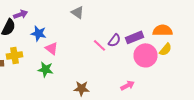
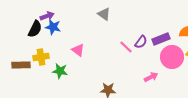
blue star: (38, 33) -> (53, 27), moved
green star: (46, 69) -> (60, 71), moved
pink arrow: (128, 85) -> (151, 77), moved

